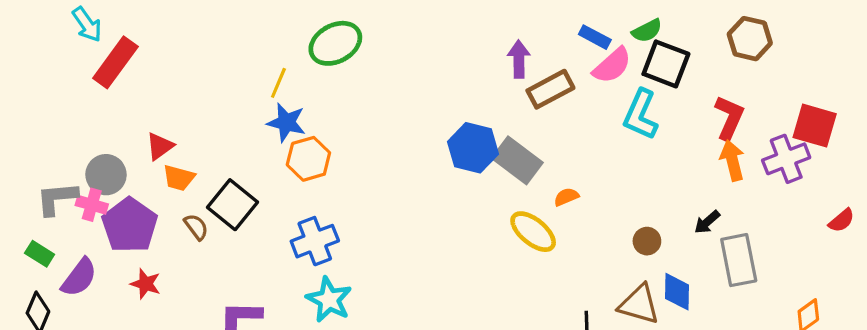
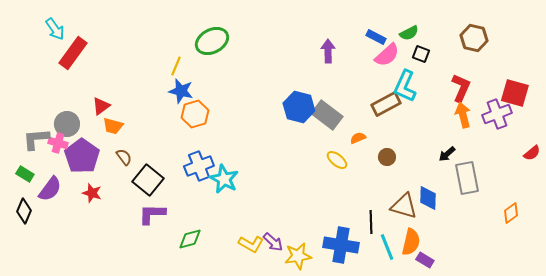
black square: (666, 64) -> (421, 54), size x0.6
brown rectangle: (550, 89) -> (386, 104), moved
black square: (233, 205) -> (148, 180), moved
yellow ellipse: (533, 232) -> (337, 160), size x0.7
brown circle: (647, 241) -> (387, 157), moved
cyan star: (329, 300) -> (224, 179), moved

